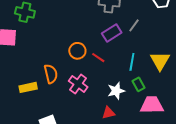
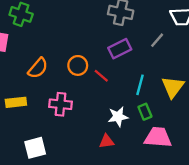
gray line: (134, 25) -> (157, 40), moved
orange semicircle: (51, 74) -> (38, 68), moved, turned 48
pink cross: (78, 84) -> (60, 104), moved, turned -36

